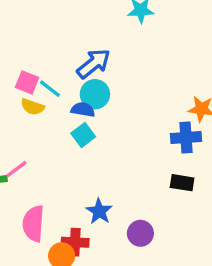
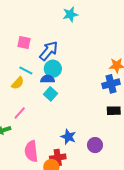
pink square: (27, 82) -> (24, 43), moved
yellow semicircle: (33, 107) -> (18, 83), turned -56
pink line: (16, 169) -> (20, 113), moved

